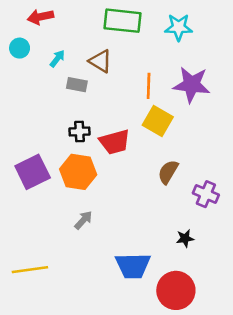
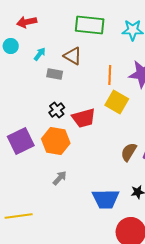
black cross: (79, 131) -> (57, 110), turned -35
brown semicircle: (168, 172) -> (129, 152), moved
blue trapezoid: (133, 266) -> (106, 199), moved

